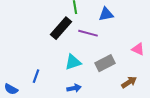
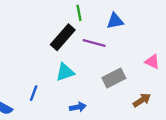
cyan triangle: (73, 62) -> (65, 72), moved

